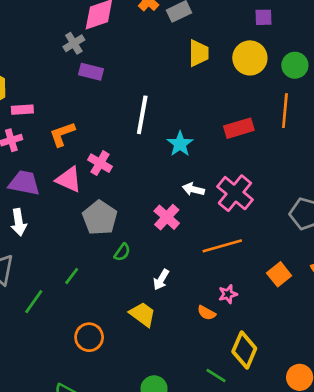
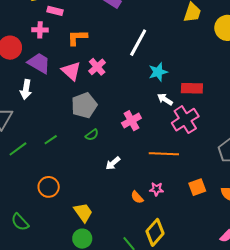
red rectangle: (239, 128) -> (192, 88), moved
white arrow: (193, 189) -> (165, 99), moved
yellow trapezoid: (143, 314) -> (83, 212), moved

